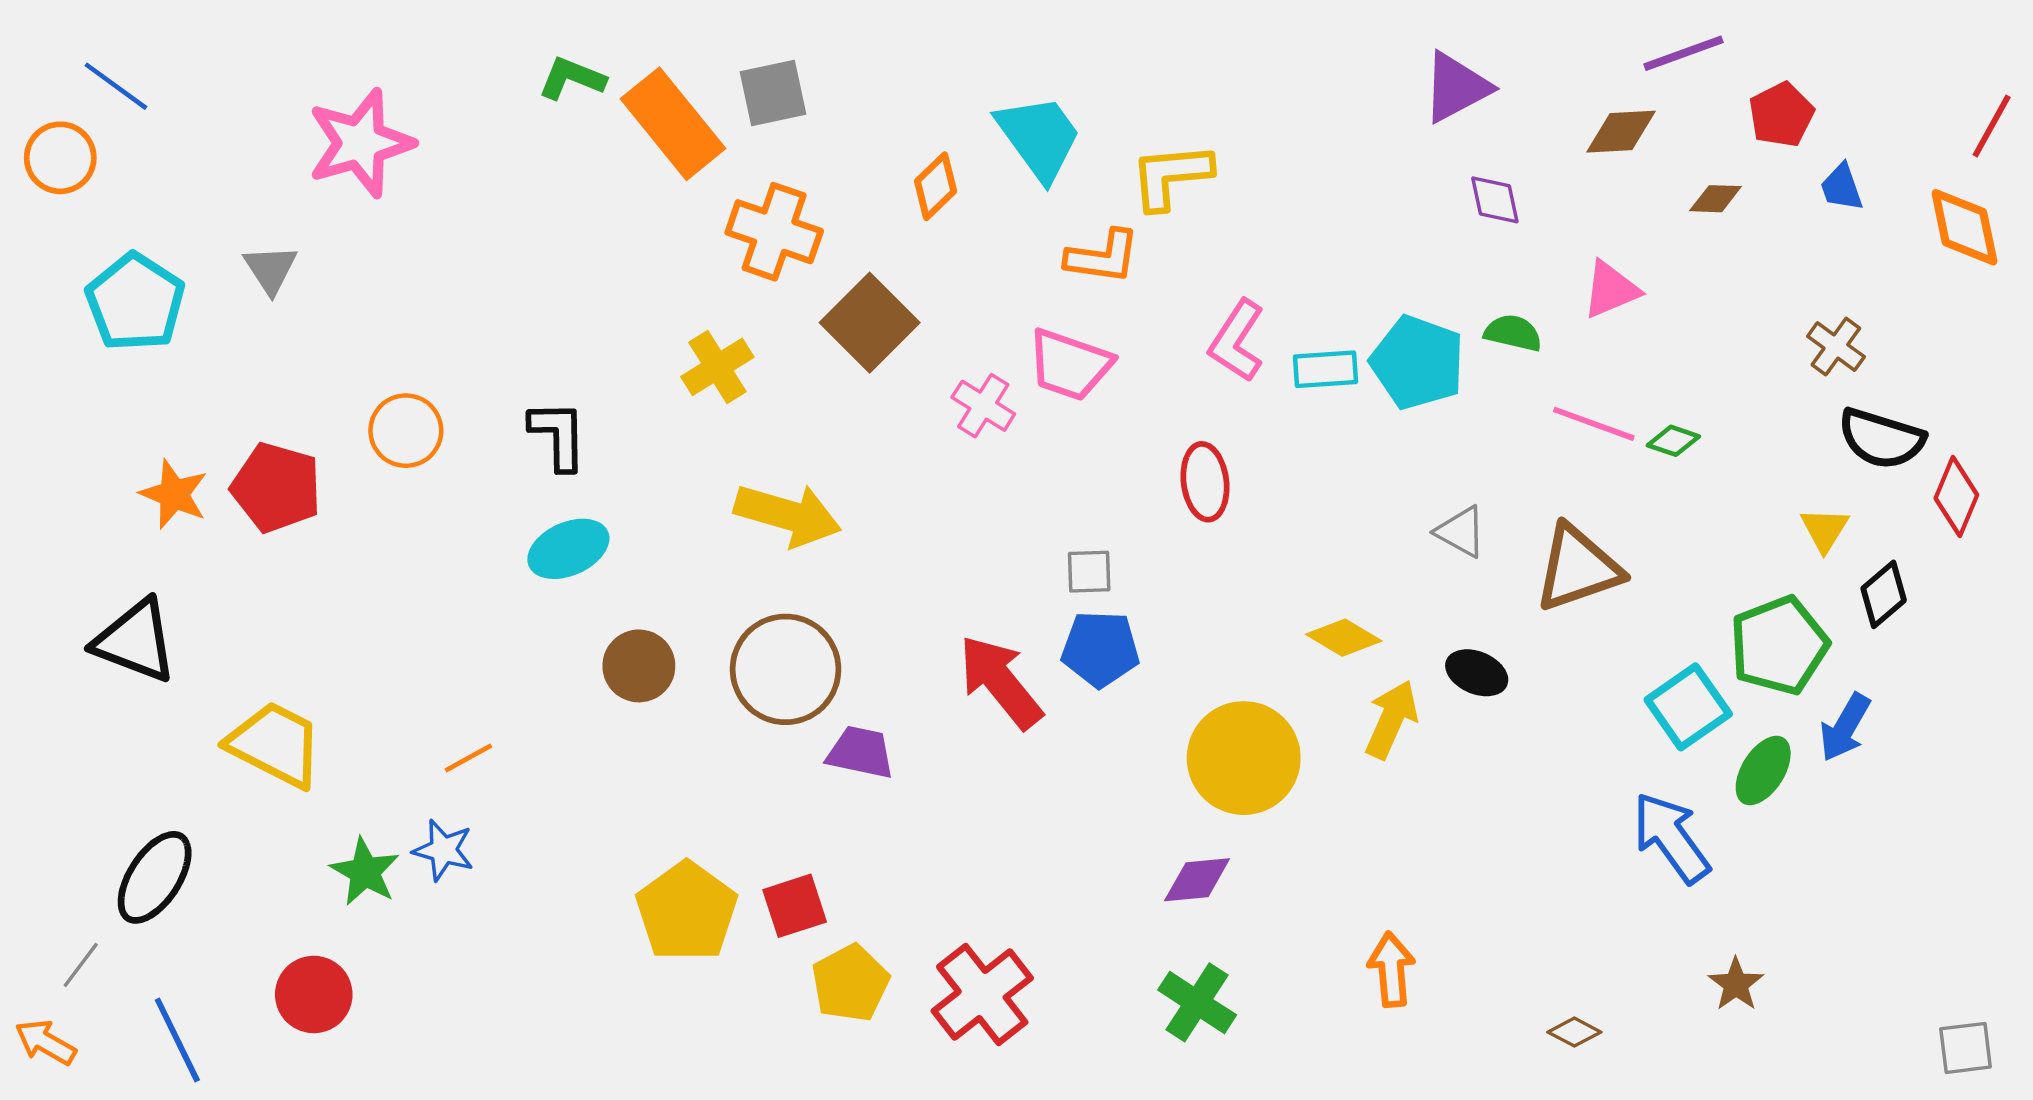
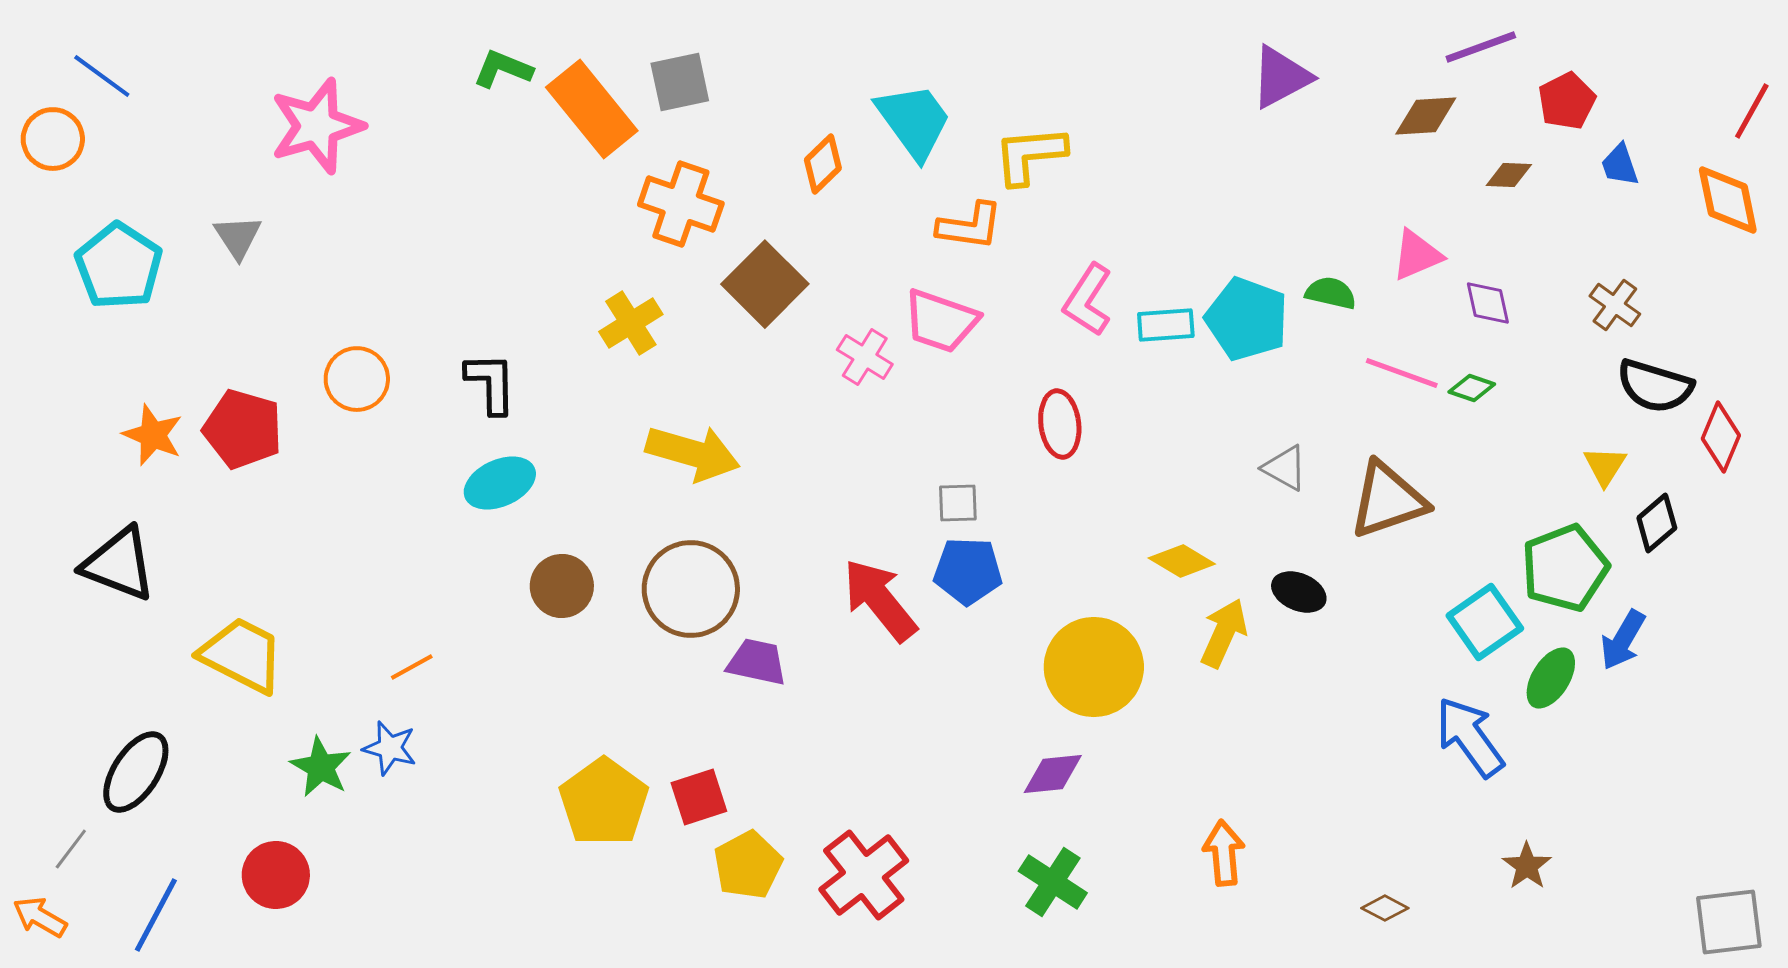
purple diamond: (1495, 200) -> (1488, 303), moved
blue line: (177, 1040) -> (156, 915), turned 54
gray square: (1966, 1048) -> (1729, 922), size x1.4

